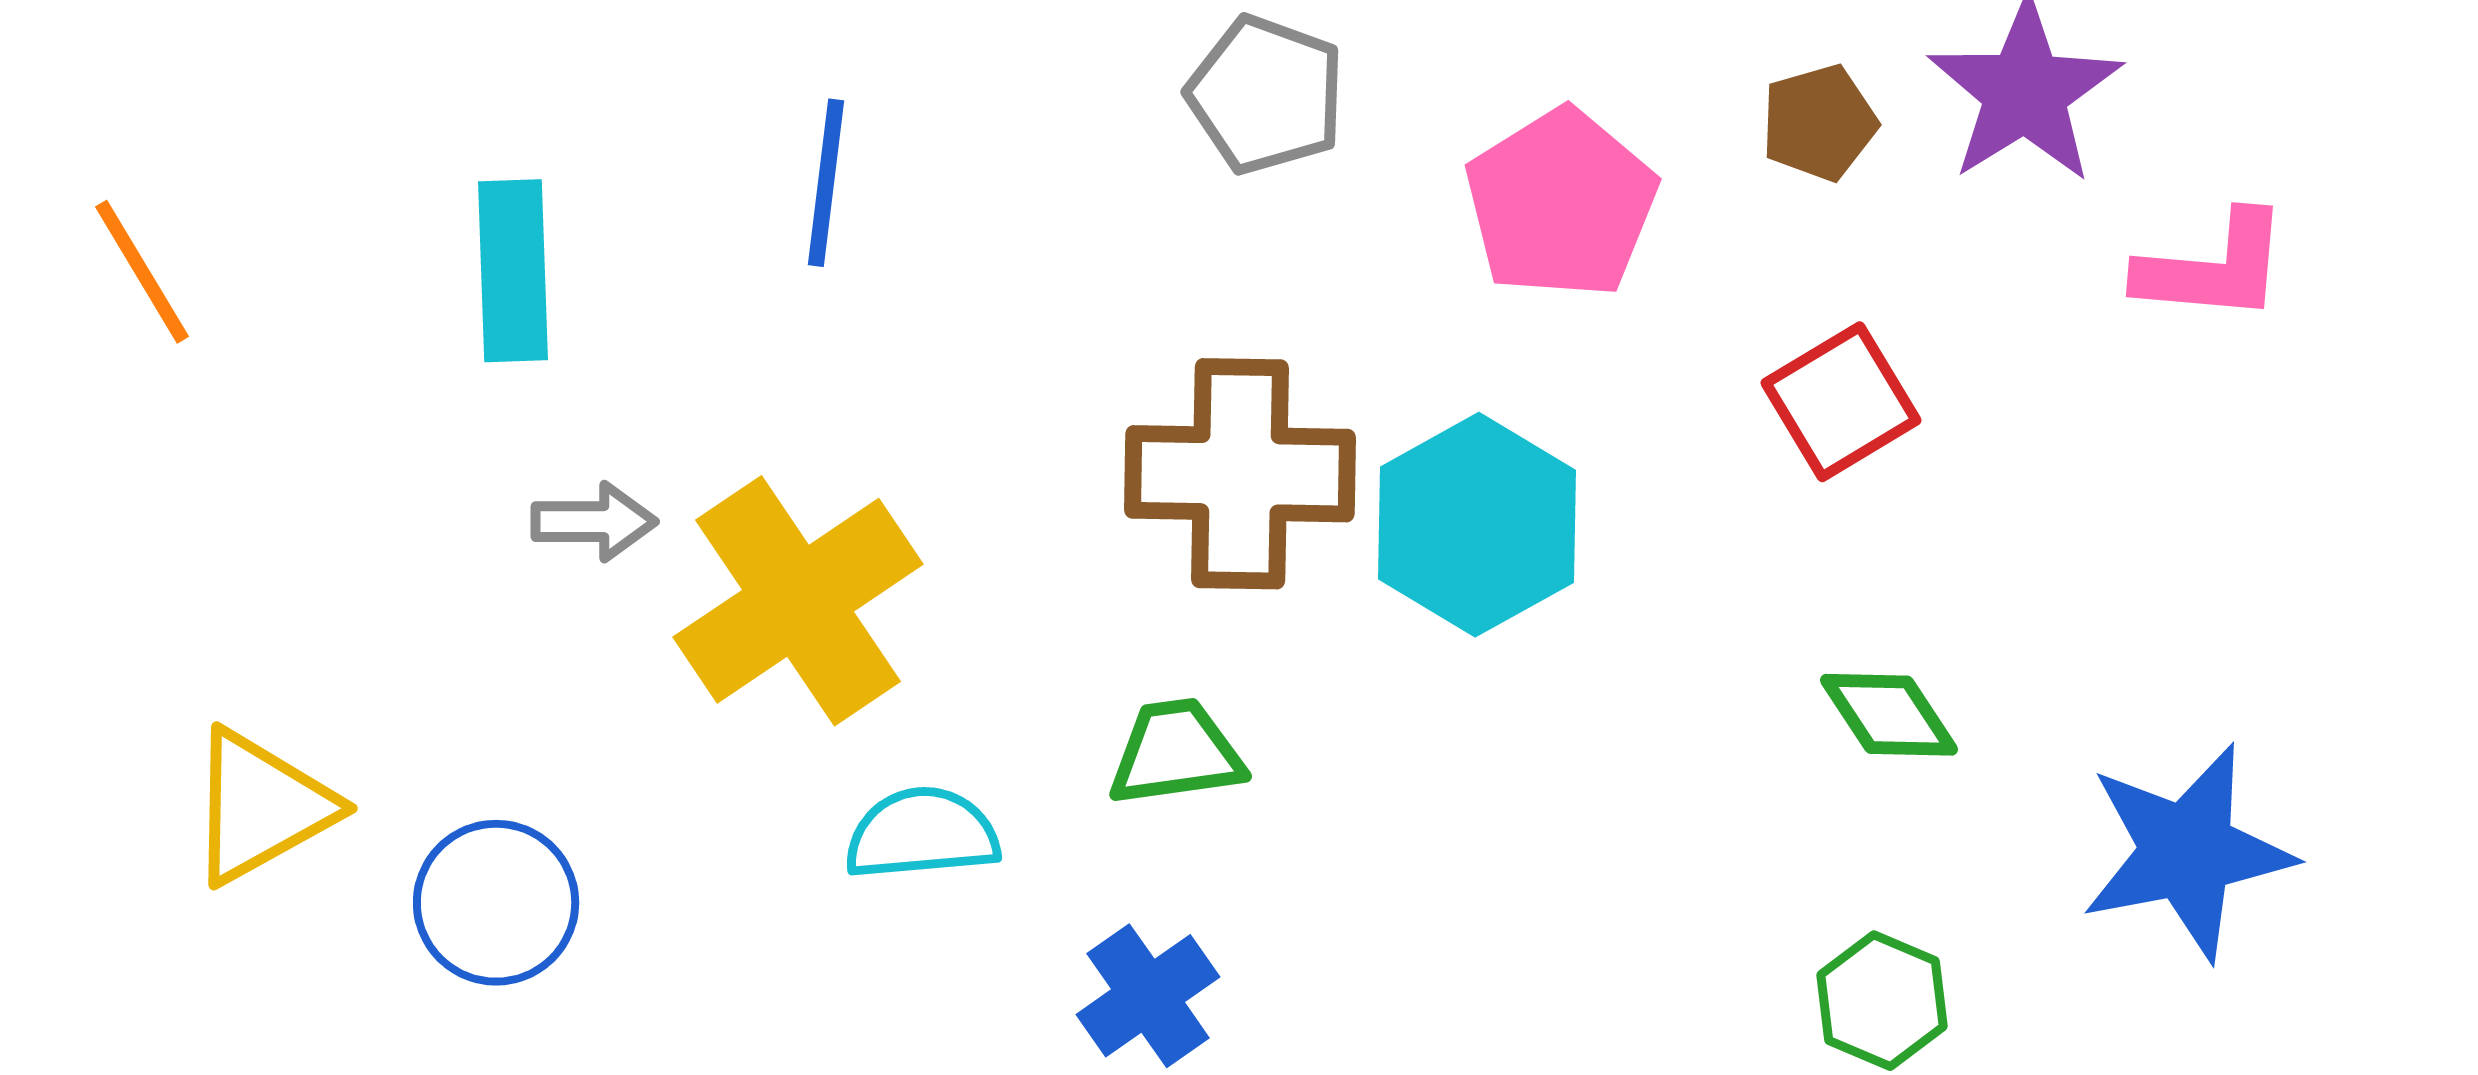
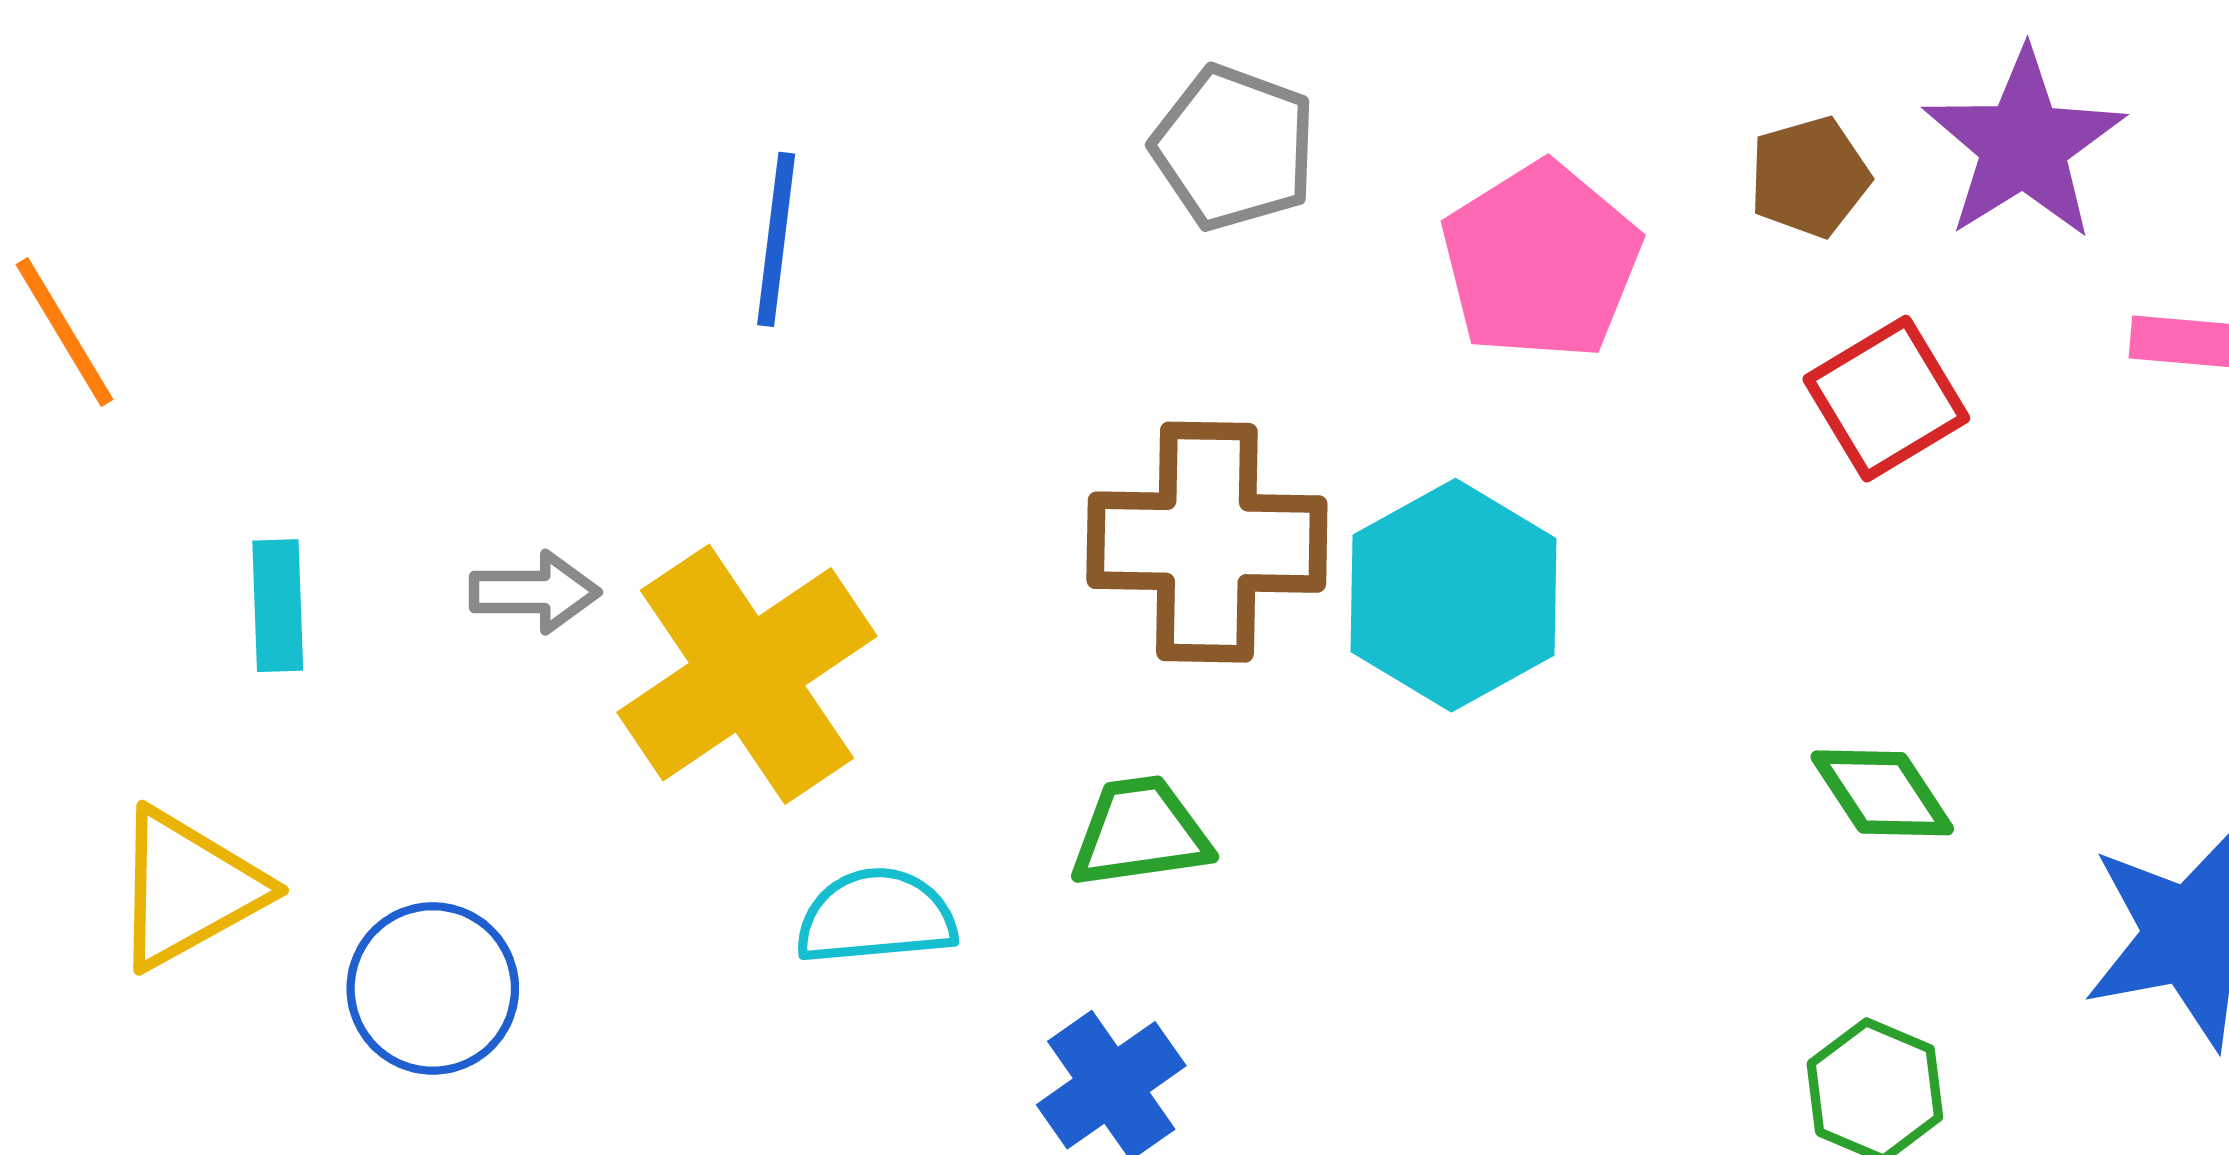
cyan rectangle: (513, 271) -> (278, 606), moved, size x0.7
red square: (1841, 402) -> (1886, 399), moved

